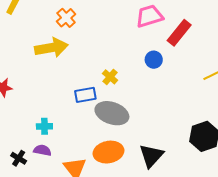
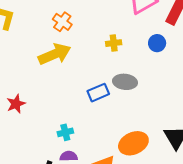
yellow cross: (110, 77) -> (114, 43), moved, turned -35
gray ellipse: (112, 113) -> (125, 82), moved, size x0.7

